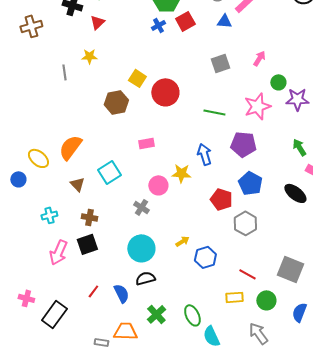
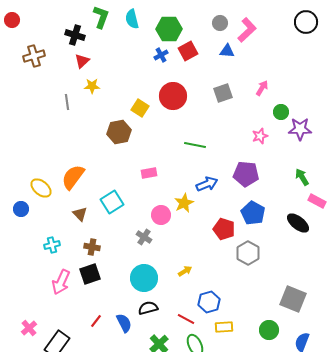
red triangle: (97, 22) -> (82, 61), moved
red circle: (165, 92) -> (173, 96), moved
pink star: (257, 106) -> (260, 136), size x0.6
green line: (214, 112) -> (195, 145), moved
blue arrow: (204, 154) -> (207, 184), turned 85
yellow star: (181, 173) -> (184, 203), turned -30
blue hexagon: (205, 257) -> (209, 302), moved
red line: (247, 274) -> (186, 319), moved
yellow rectangle: (234, 297) -> (224, 327), moved
pink cross: (26, 298) -> (29, 328), turned 35

